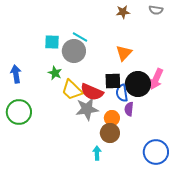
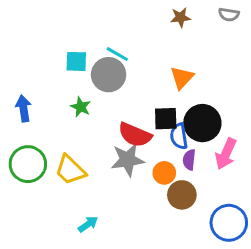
pink arrow: (156, 79) -> (226, 154), moved
yellow trapezoid: (72, 90) -> (70, 170), moved
brown circle: (110, 133) -> (182, 195), moved
cyan arrow: (97, 153) -> (88, 224), moved, turned 56

